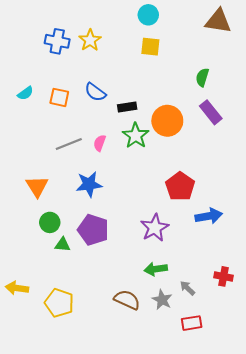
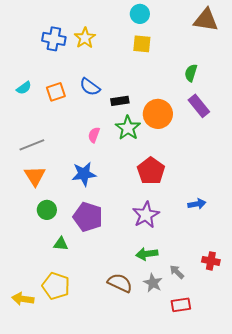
orange square: (59, 97) -> (56, 92), turned -30
gray line: (69, 144) -> (32, 145), moved
red pentagon: (180, 186) -> (151, 171), moved
blue arrow: (209, 216) -> (197, 204), size x0.7
green triangle: (62, 245) -> (61, 244), moved
yellow arrow: (17, 288) -> (23, 299), moved

